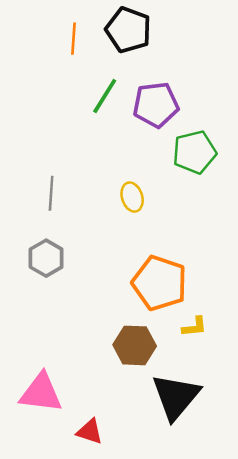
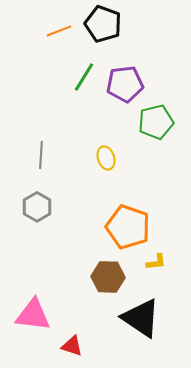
orange line: (73, 39) -> (59, 31), turned 65
black triangle: (176, 397) -> (141, 318), turned -36

